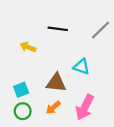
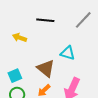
brown triangle: (56, 83) -> (46, 68), turned 36

